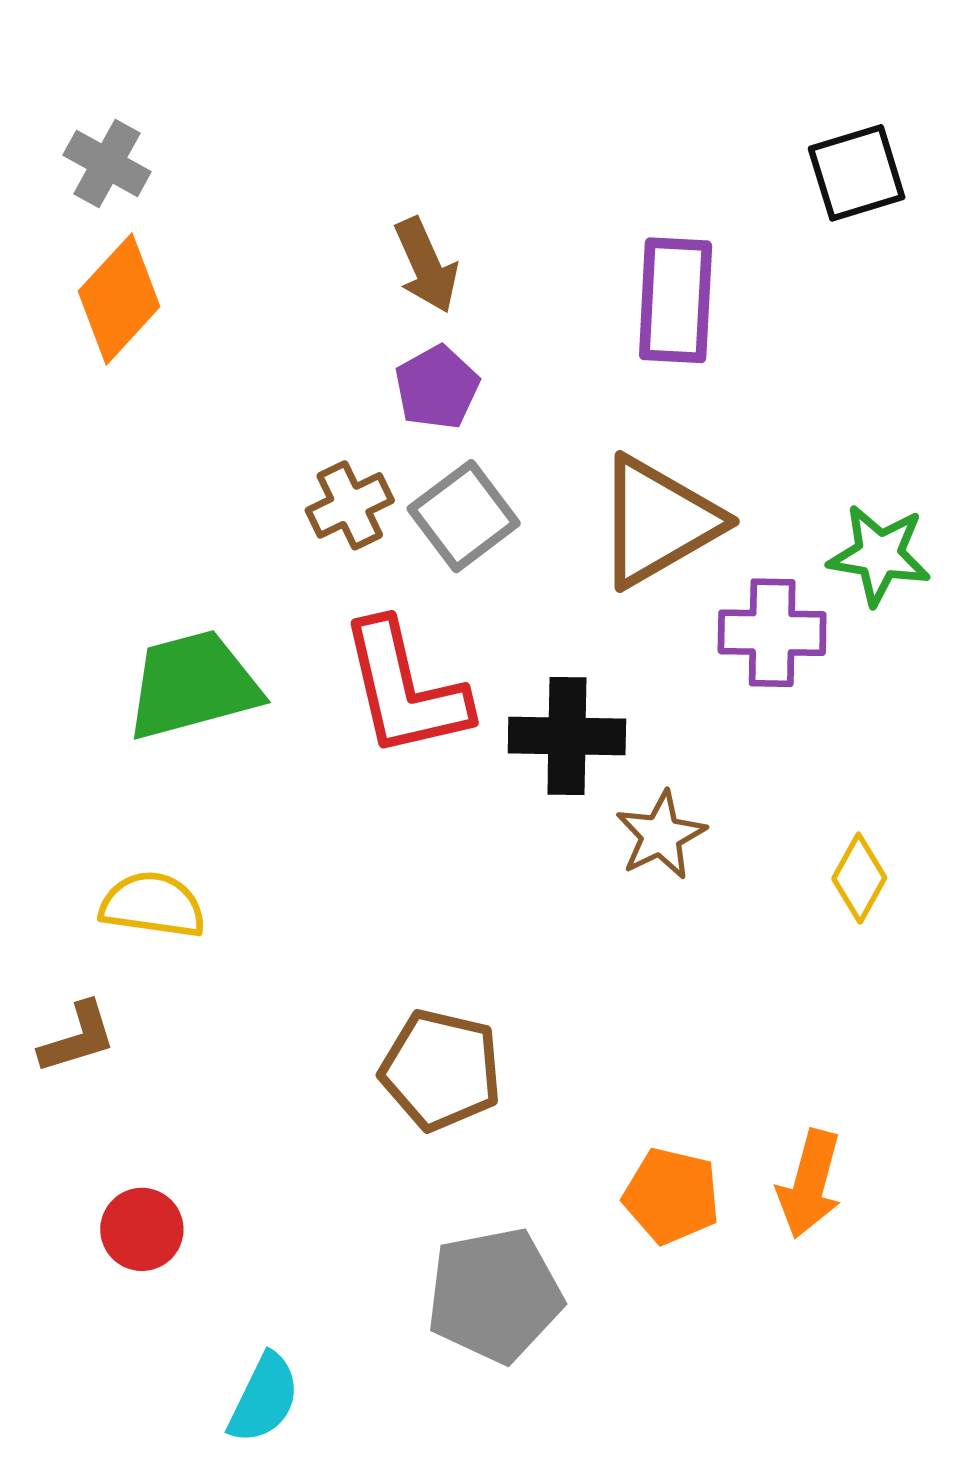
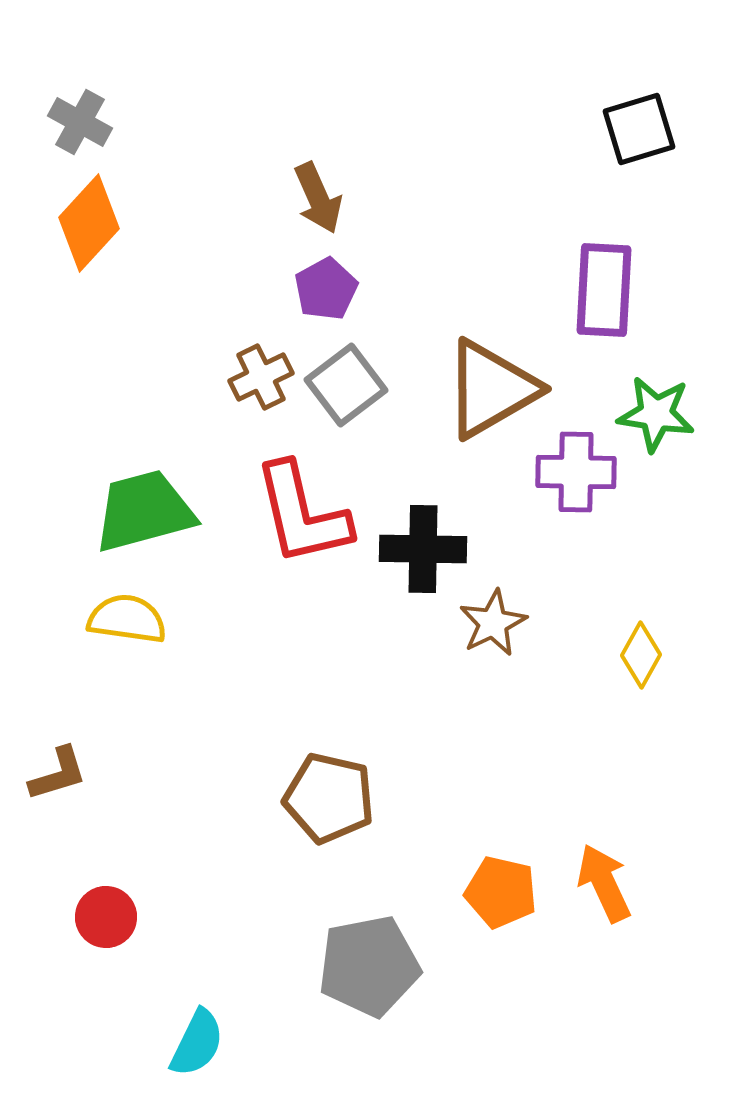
purple rectangle: (676, 300) -> (604, 290), moved
yellow semicircle: (153, 905) -> (127, 619), moved
orange arrow: (810, 1184) -> (604, 883), turned 140

